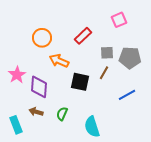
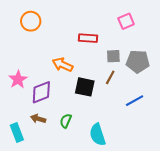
red rectangle: (83, 36) -> (88, 38), turned 48
orange circle: (42, 38) -> (31, 21), moved
purple diamond: (39, 87) -> (41, 92), turned 65

